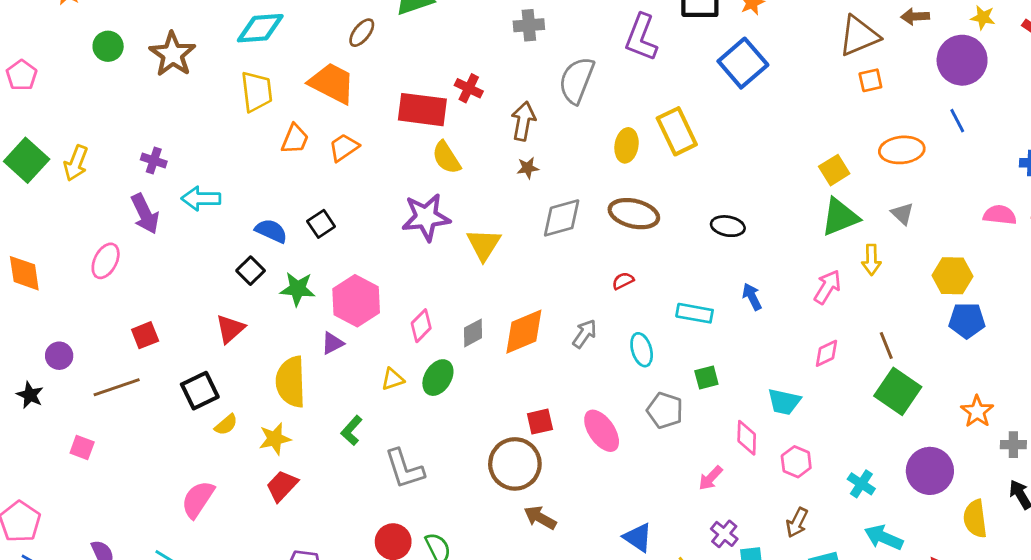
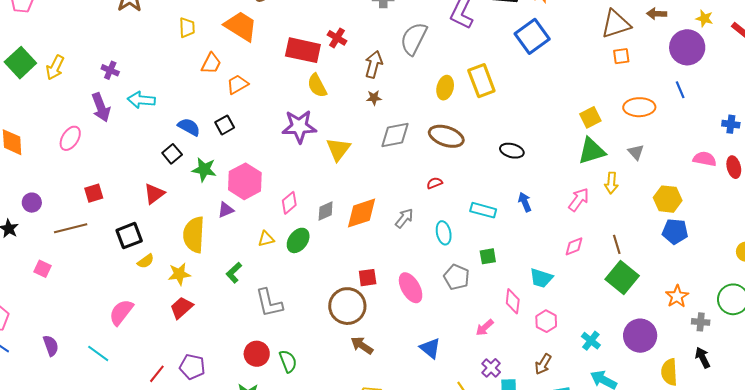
yellow trapezoid: (257, 92) -> (187, 28), size x0.7
orange trapezoid: (344, 147) -> (237, 84), moved
blue triangle: (638, 537) -> (430, 348), moved

